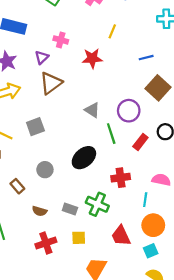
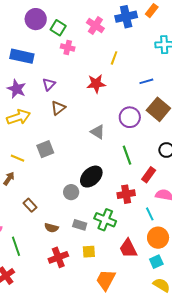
pink cross: (61, 40) -> (68, 47), moved
brown triangle: (51, 83) -> (58, 108), size x0.7
purple circle: (129, 111) -> (130, 117), moved
green line: (111, 134) -> (127, 155), moved
red rectangle: (140, 142) -> (149, 175), moved
gray circle: (45, 170) -> (71, 192), moved
cyan line: (145, 200) -> (150, 214), turned -32

